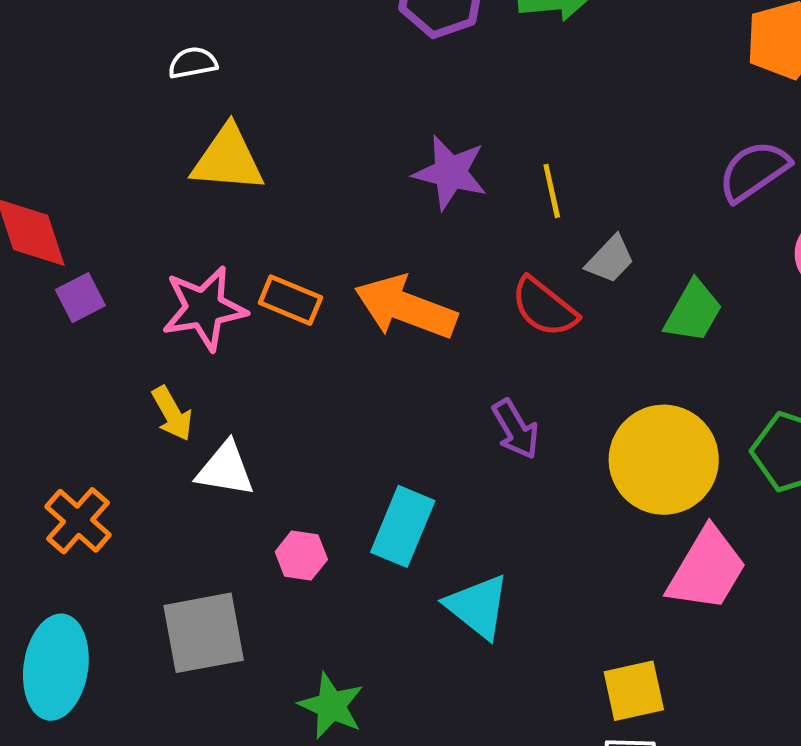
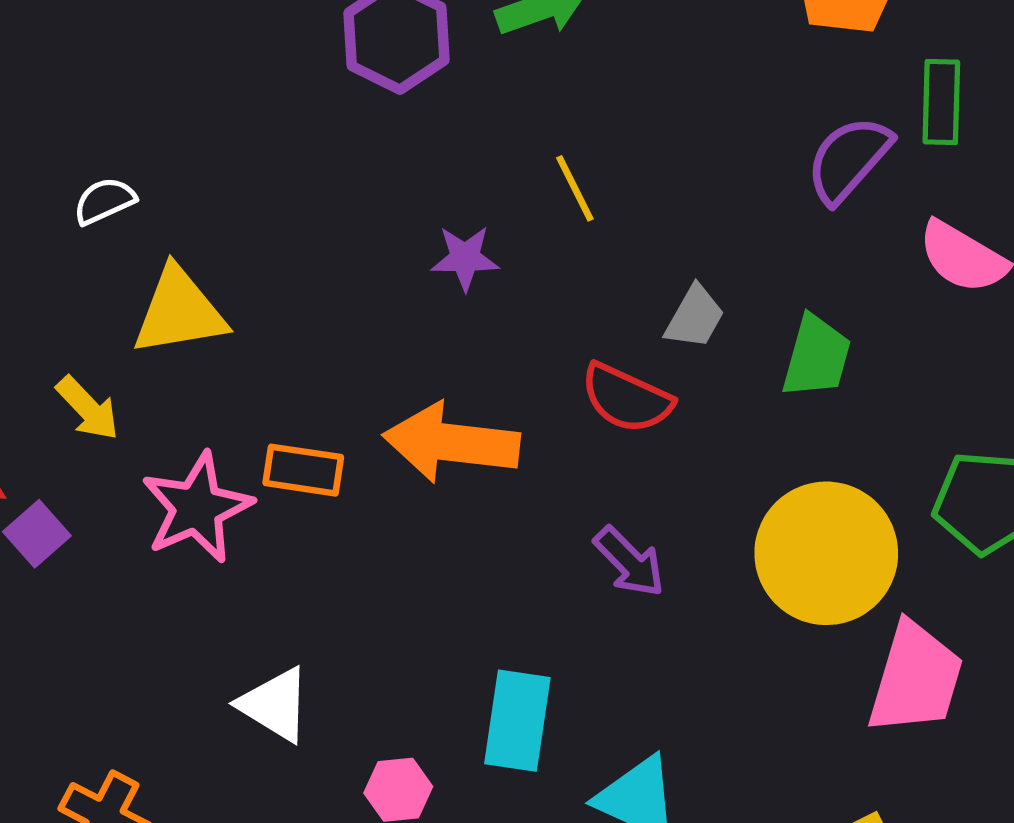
purple star: (450, 173) -> (465, 258), size x0.7
yellow line: (552, 191) -> (575, 188), moved
yellow arrow: (172, 414) -> (88, 408), moved
white triangle: (225, 469) -> (275, 705), turned 36

